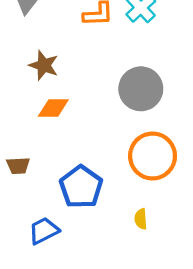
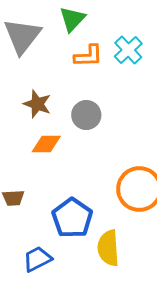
gray circle: (141, 89) -> (86, 115), moved, size x0.7
yellow semicircle: (141, 219) -> (108, 248), moved, size x1.8

